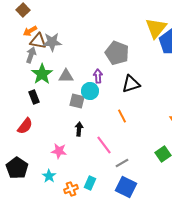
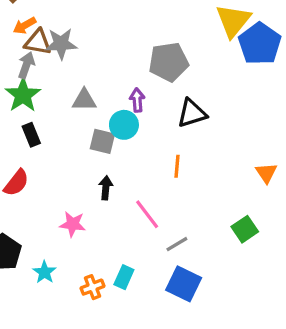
gray pentagon: (117, 53) -> (169, 62), turned -30
green star: (42, 74) -> (23, 95), moved
orange line: (122, 116) -> (177, 166), turned 32
cyan star: (49, 176) -> (44, 272), moved

